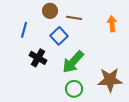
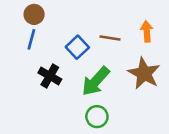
brown circle: (50, 11) -> (34, 14), moved
brown line: (74, 18) -> (110, 38), moved
brown star: (110, 80) -> (144, 73), moved, turned 30

